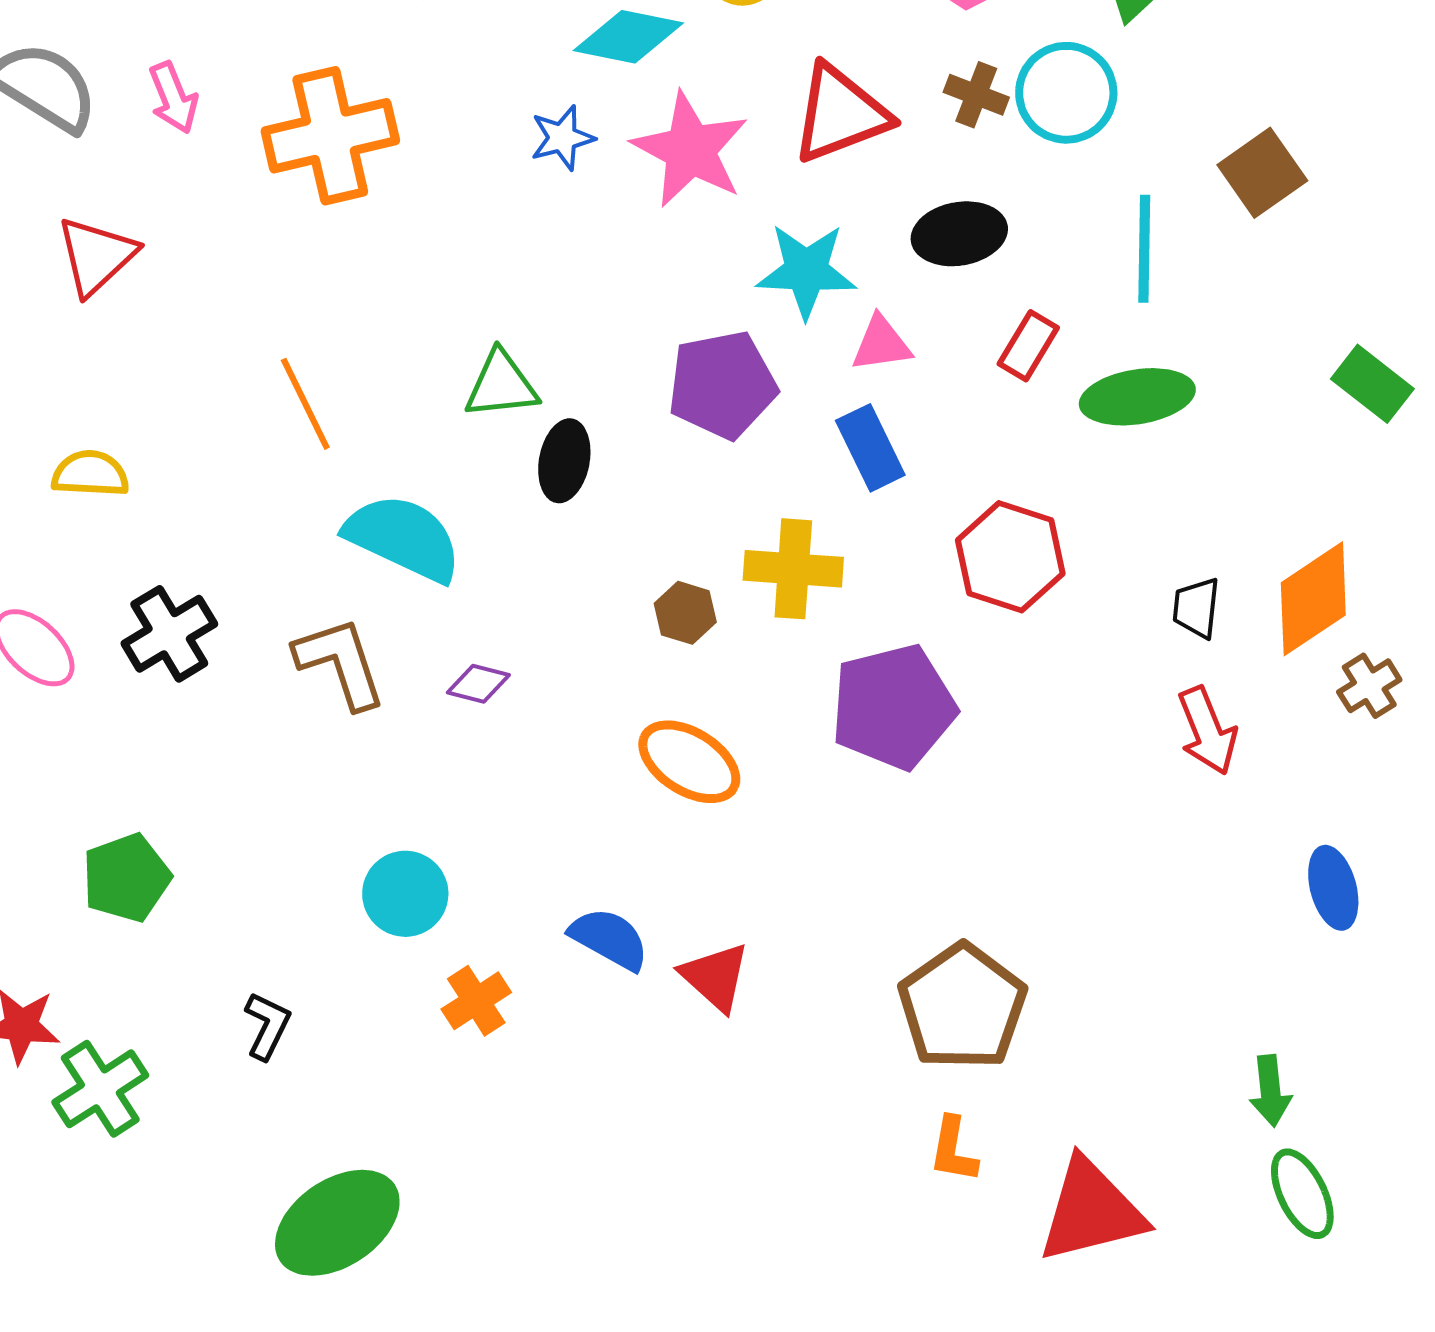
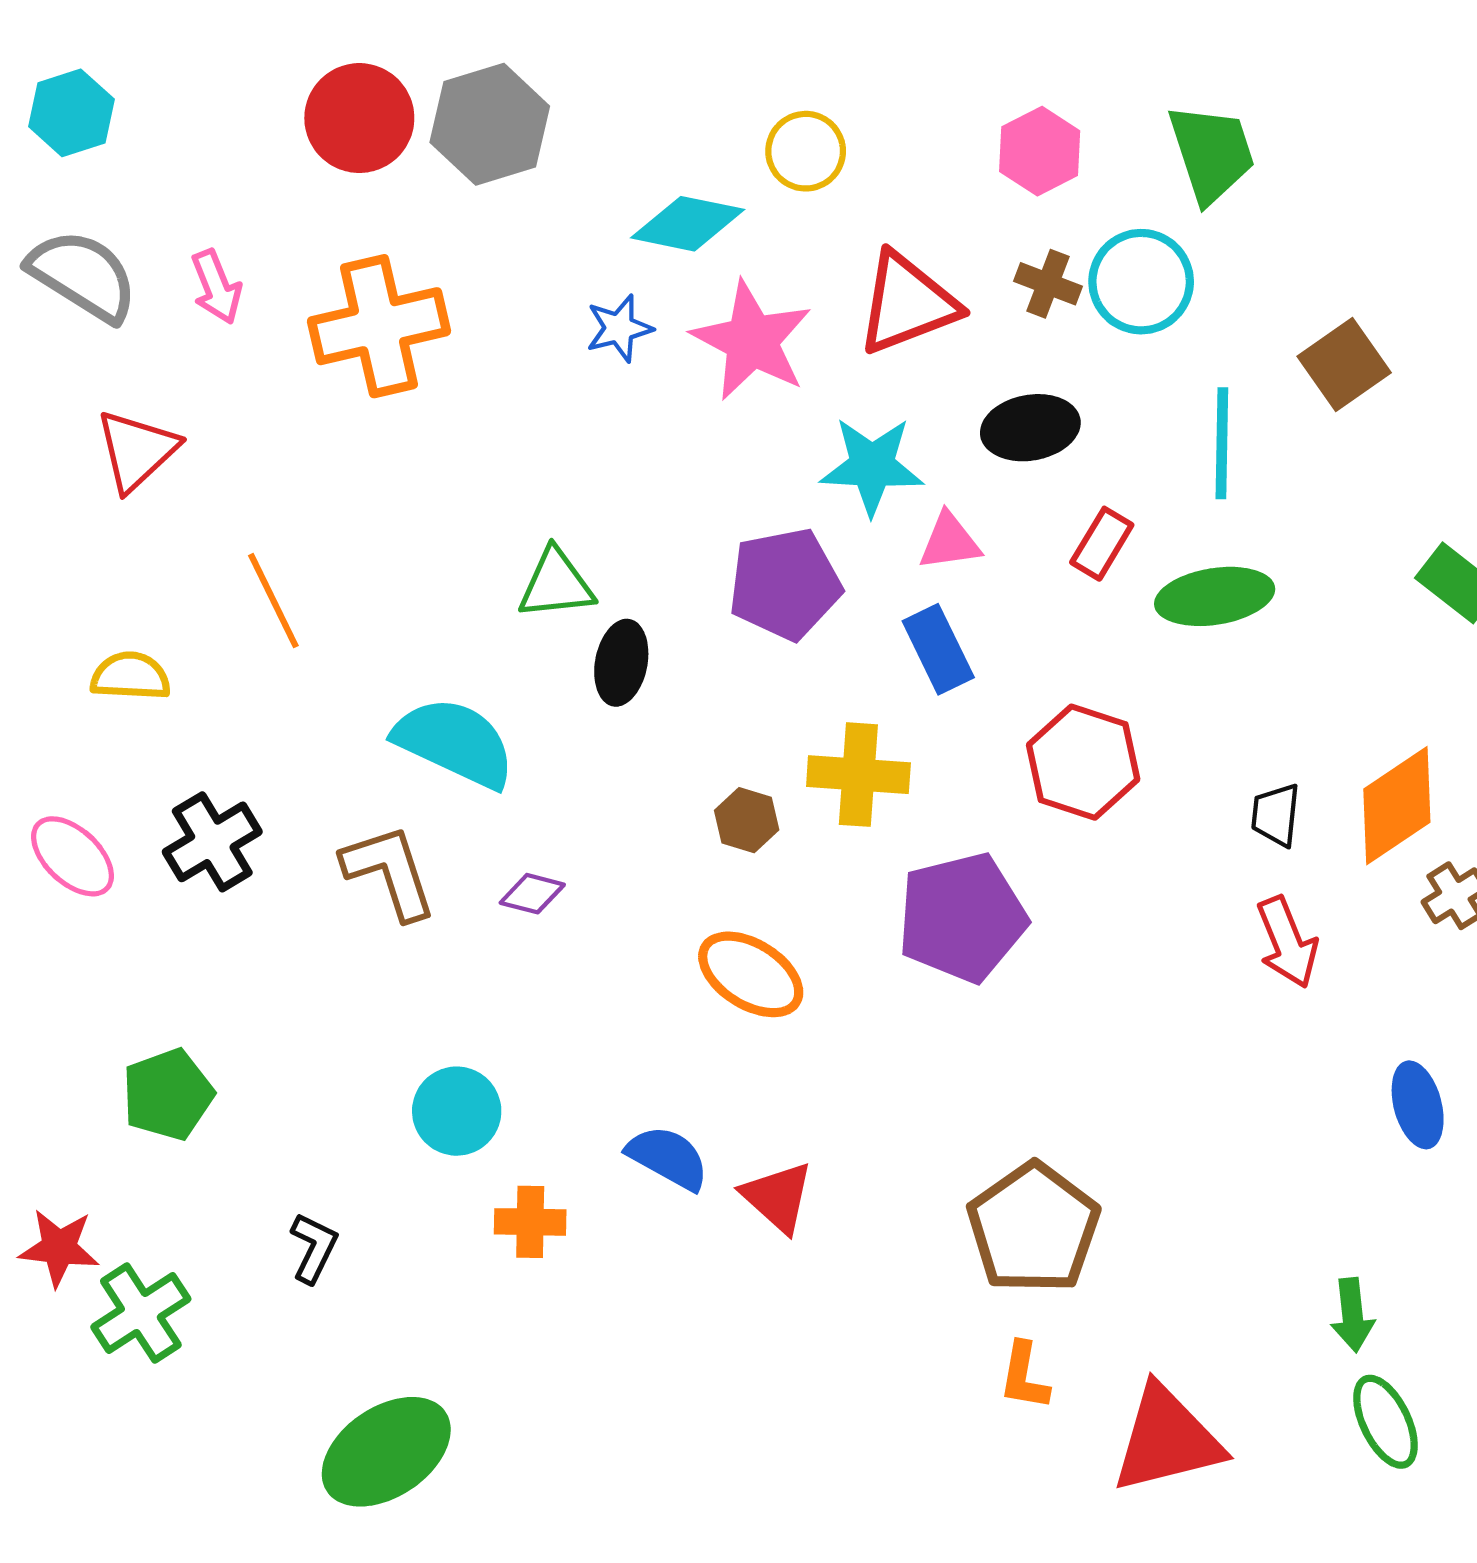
orange line: (305, 404) -> (273, 601), moved
orange cross: (476, 1001) -> (530, 1222), turned 34

